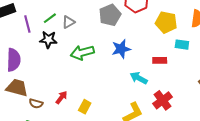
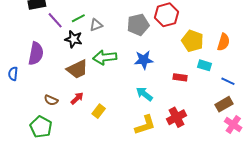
purple line: (27, 24) -> (55, 20), turned -36
cyan arrow: (139, 78) -> (144, 94), moved
brown trapezoid: (17, 88) -> (77, 69), moved, turned 130

